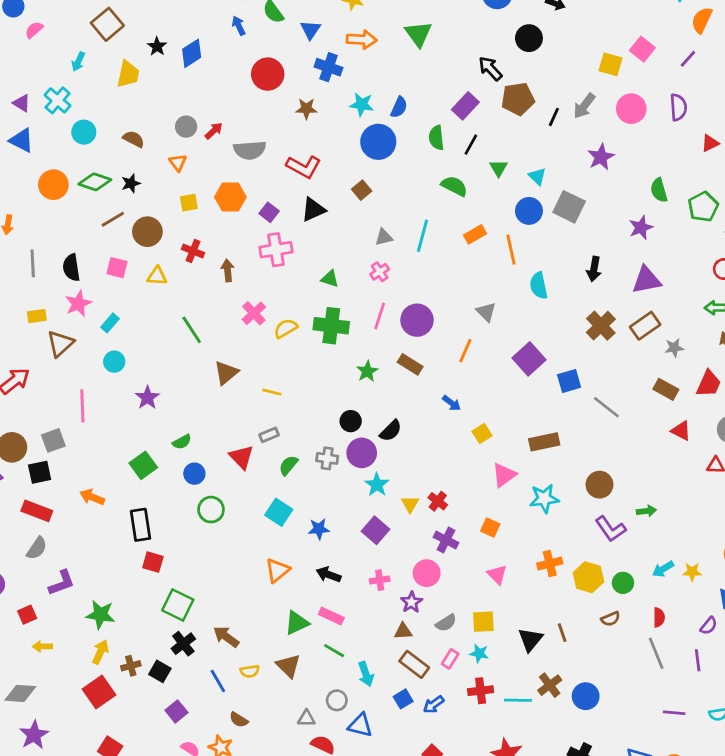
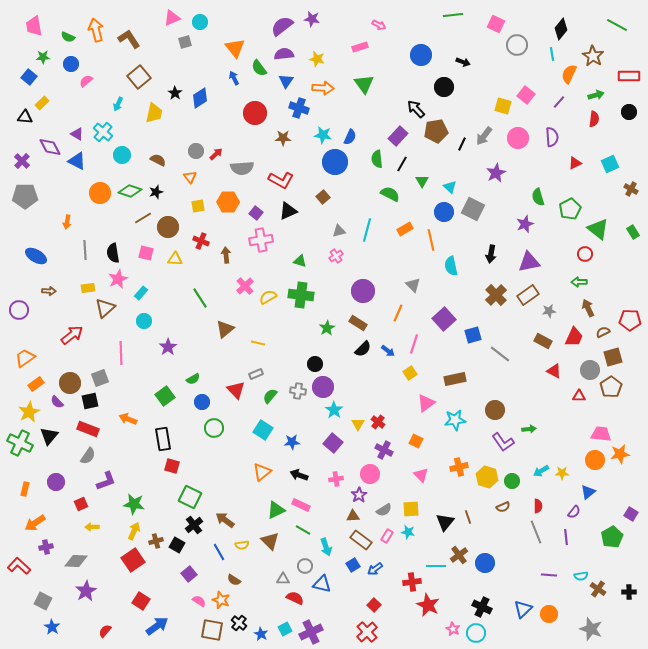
pink line: (380, 316) -> (414, 344), moved
black semicircle: (391, 431) -> (363, 349), moved
red cross: (481, 691) -> (412, 582), moved

